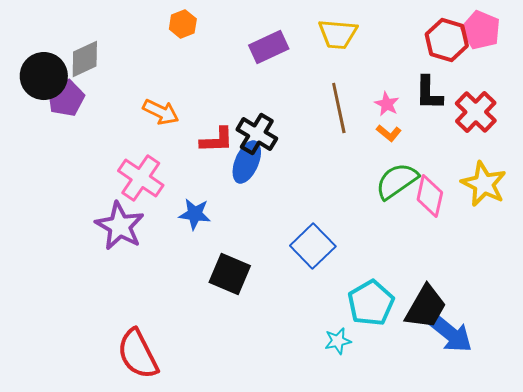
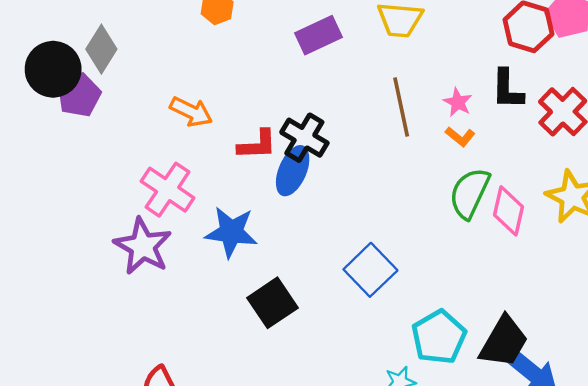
gray diamond: (85, 59) -> (101, 49), turned -33
green semicircle: (397, 181) -> (470, 193), turned -30
blue star: (195, 214) -> (231, 232), size x1.4
black square: (230, 274) -> (273, 303), turned 33

